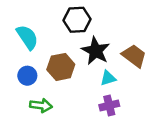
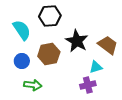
black hexagon: (77, 20) -> (50, 16), moved
cyan triangle: (108, 78) -> (96, 67), moved

